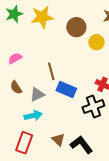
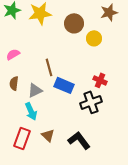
brown semicircle: (16, 87) -> (14, 83), turned 40
cyan arrow: (33, 116) -> (31, 111), turned 78
brown triangle: (58, 140) -> (48, 135), moved

